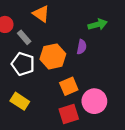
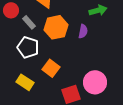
orange hexagon: (53, 56) -> (56, 27), moved
orange square: (69, 86) -> (51, 68), moved, turned -30

